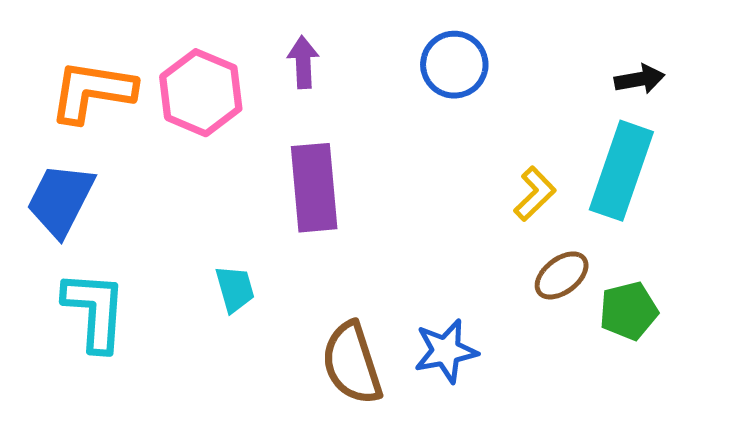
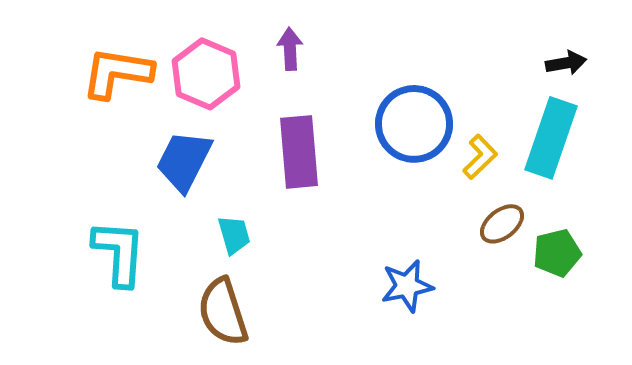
blue circle: (454, 65) -> (414, 124), moved, size x1.4
blue trapezoid: (61, 200) -> (184, 161), moved
brown semicircle: (352, 363) -> (223, 312), moved

